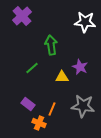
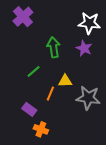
purple star: (80, 67) -> (84, 48), moved
gray star: (83, 106) -> (88, 98), moved
orange line: (52, 109) -> (50, 94), moved

